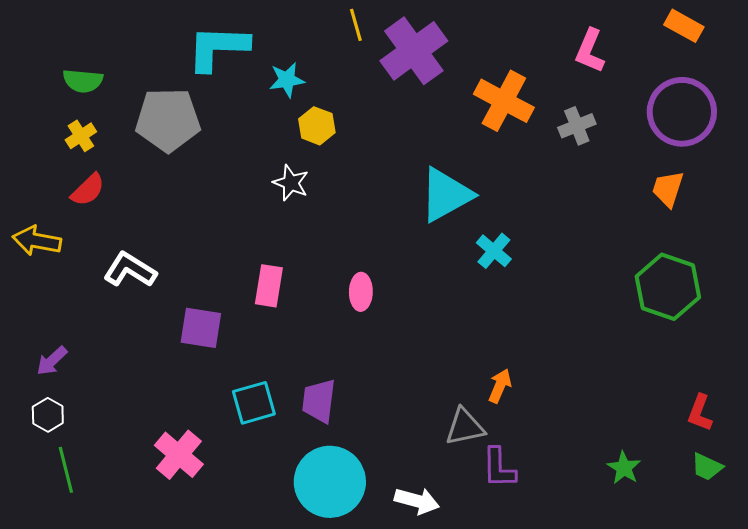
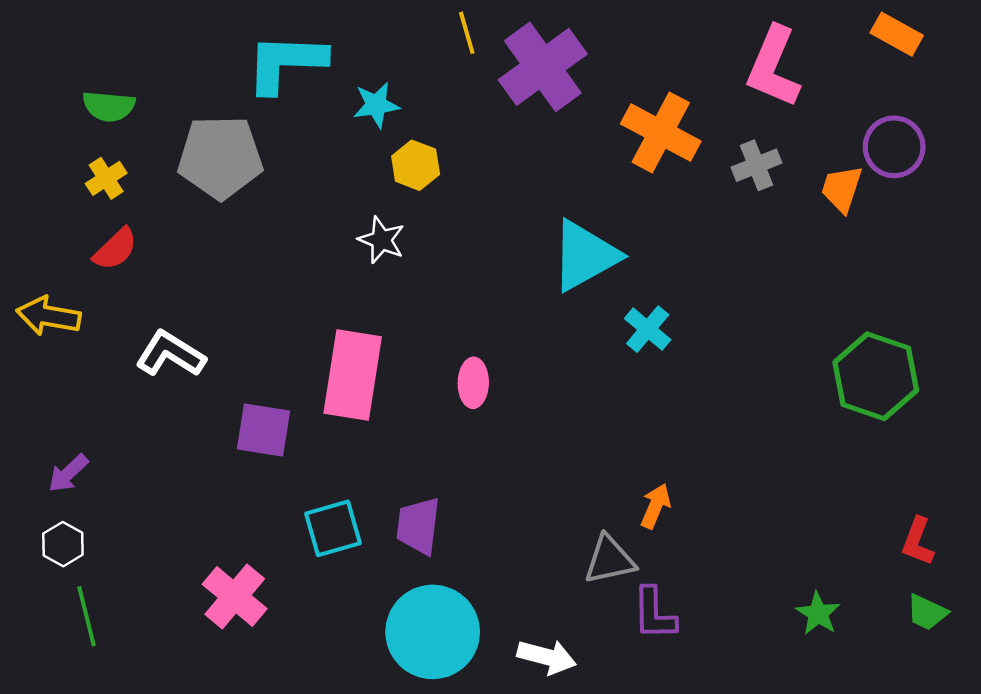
pink L-shape: (590, 51) -> (773, 67), size x1.4
purple circle: (682, 112) -> (894, 147), size x0.7
orange trapezoid: (668, 189) -> (842, 189), moved
pink rectangle: (269, 286) -> (353, 375), size x1.6

